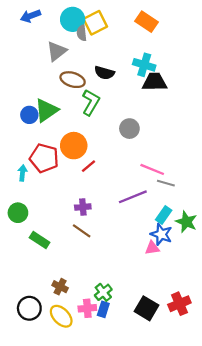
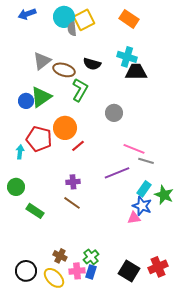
gray triangle: (57, 51) -> (42, 61), moved
brown cross: (60, 287) -> (60, 256), moved

